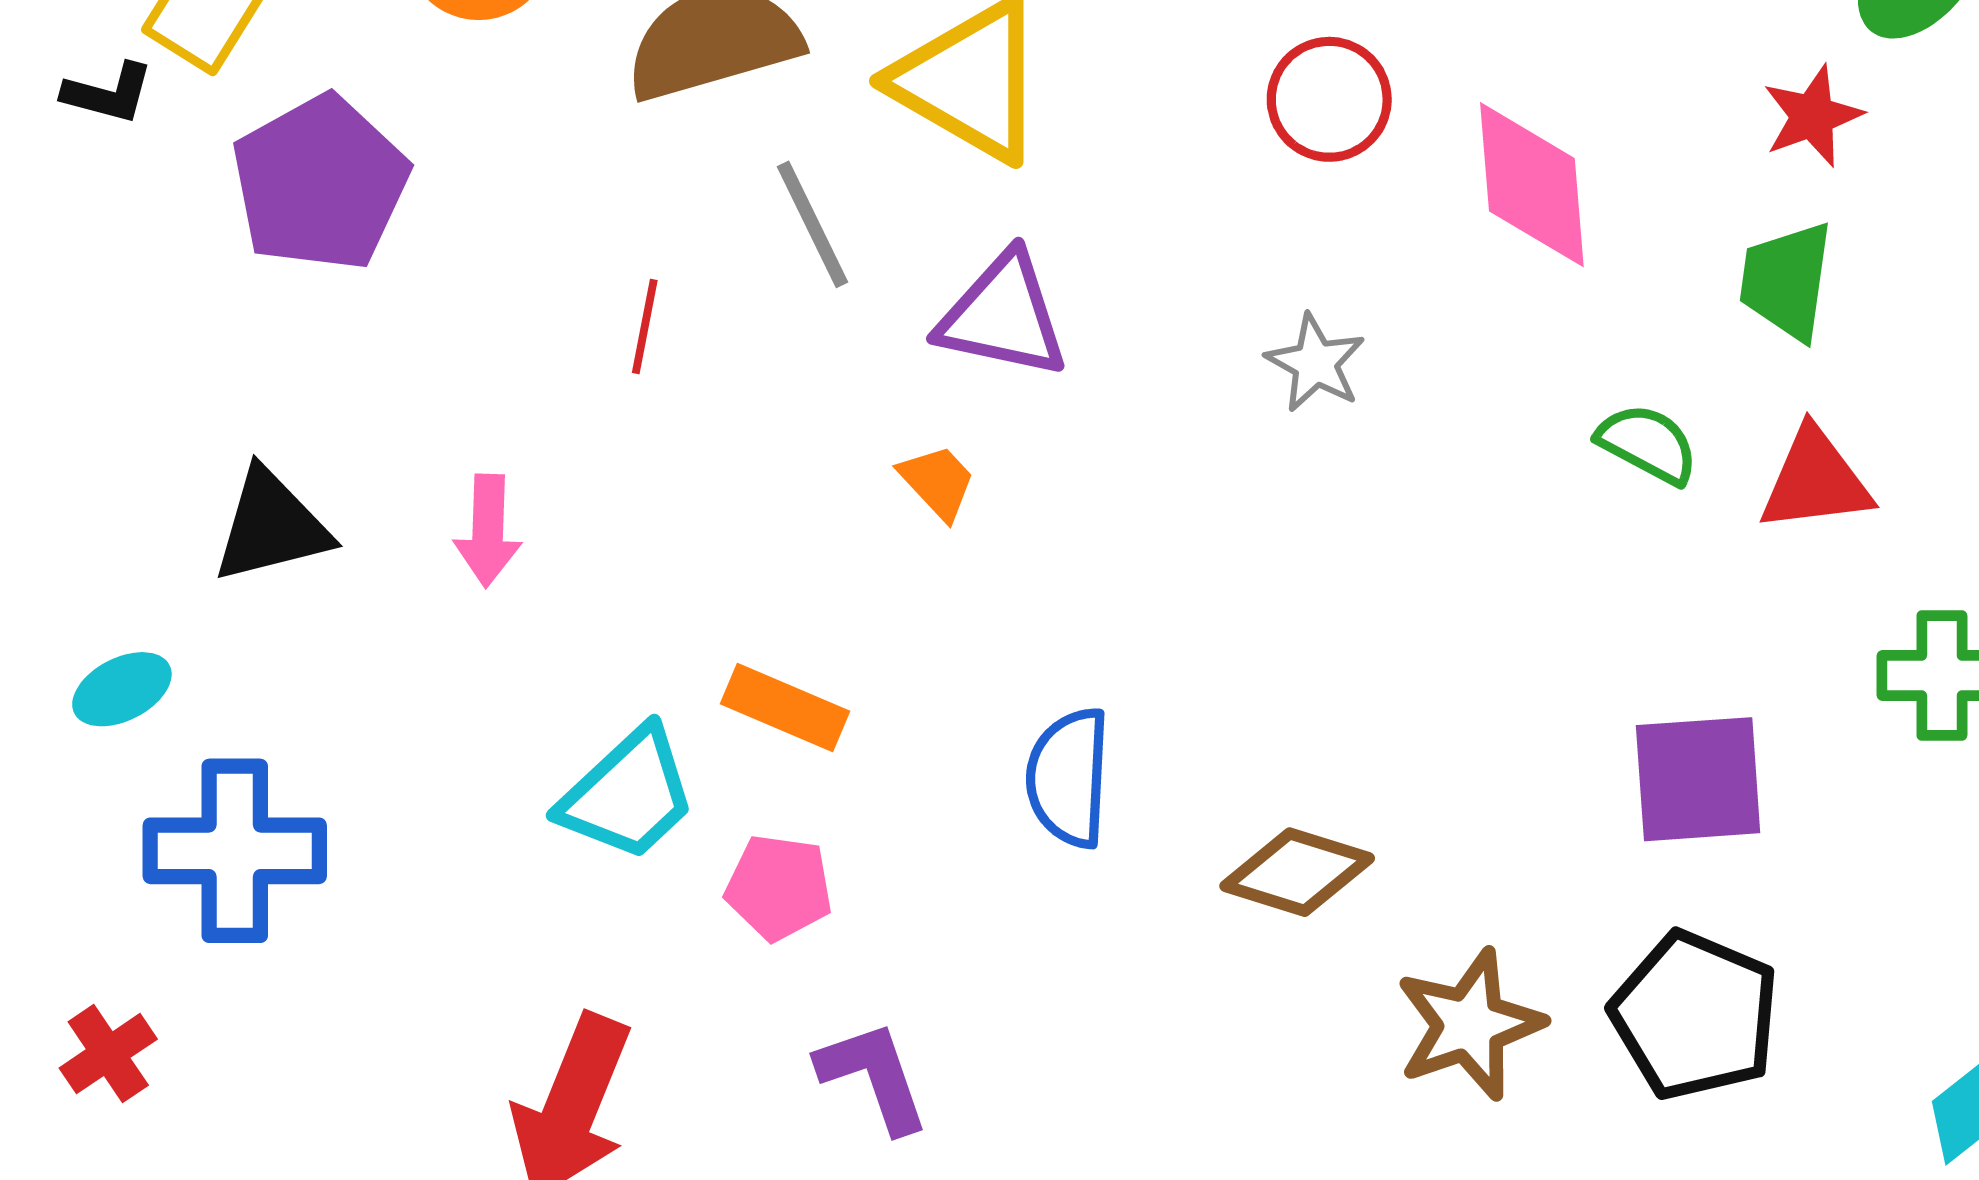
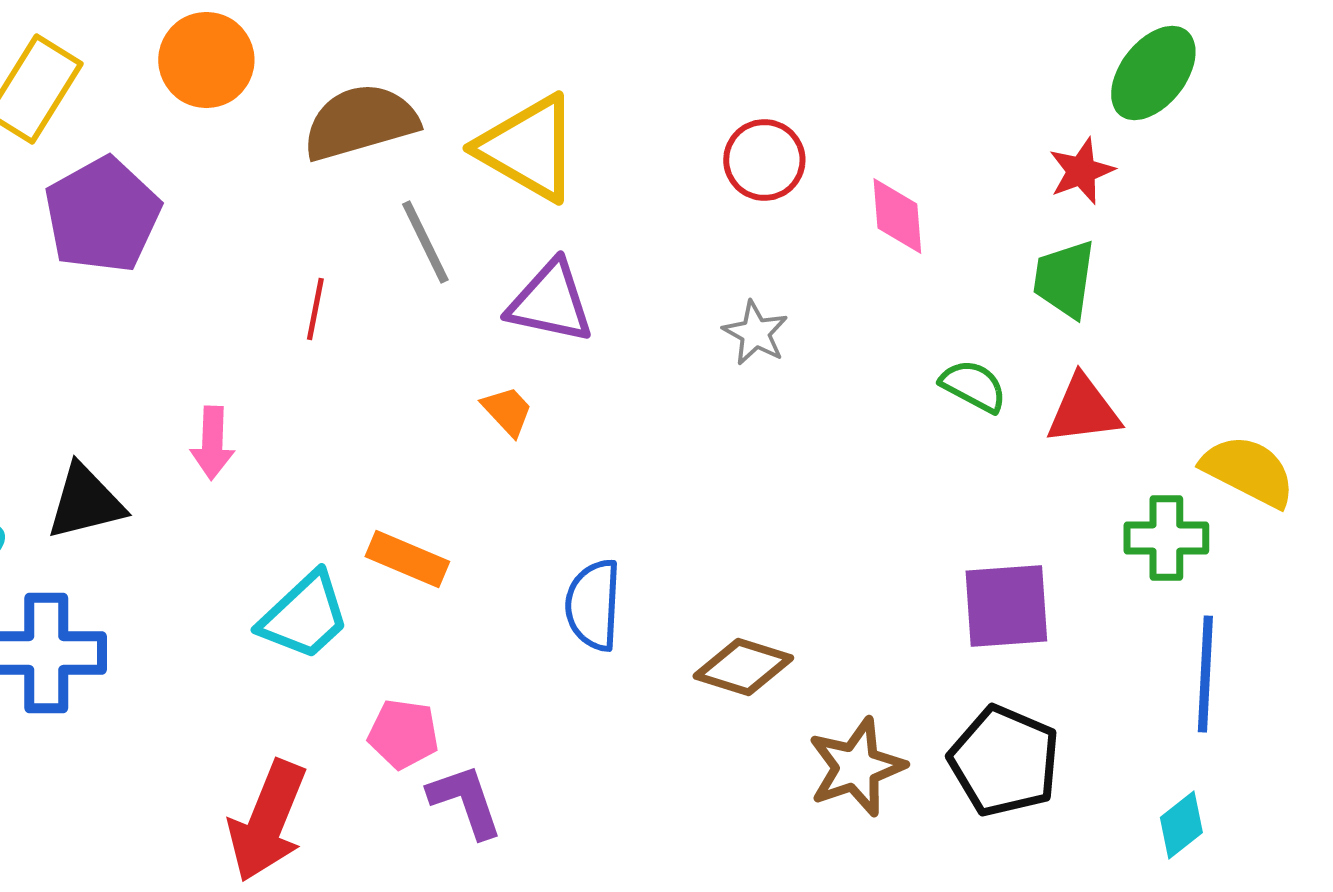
pink diamond: (1532, 185) -> (897, 216), size x0.7
black triangle: (271, 526) -> (85, 502), moved
pink pentagon: (779, 887) -> (403, 734), moved

